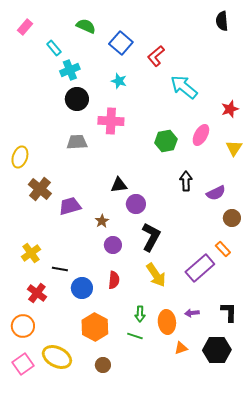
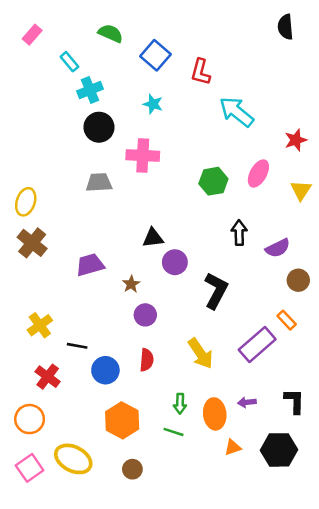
red L-shape: (156, 56) -> (201, 72), turned -35
brown cross: (40, 189) -> (32, 243), moved
black L-shape: (151, 237) -> (216, 290), moved

